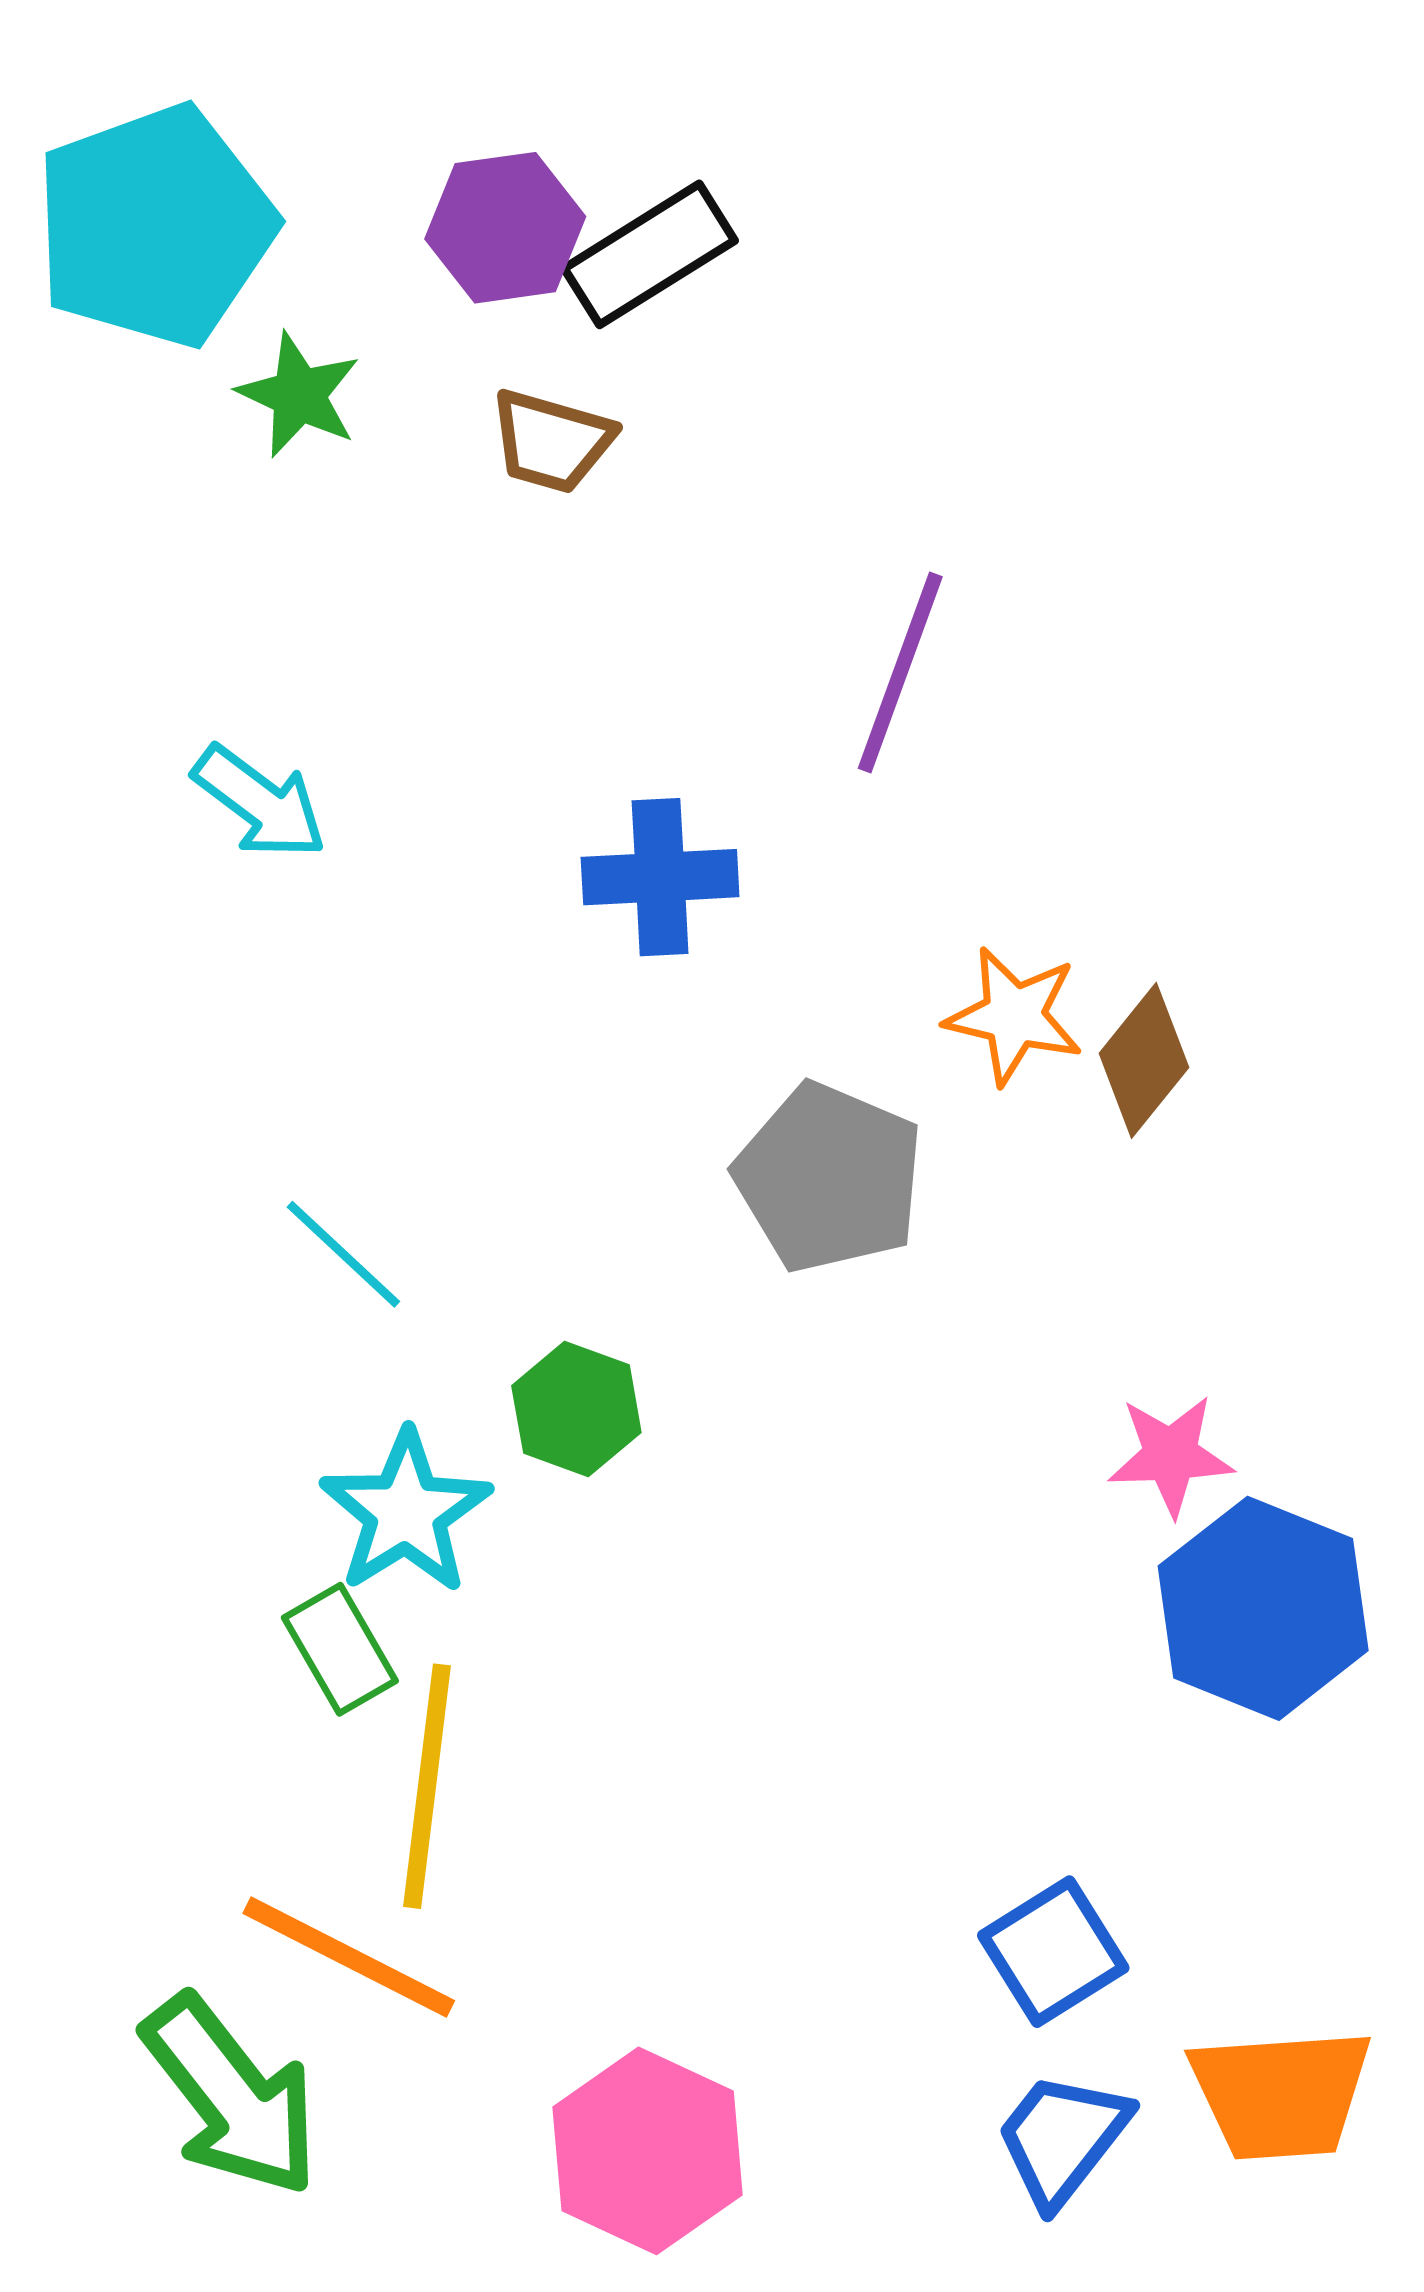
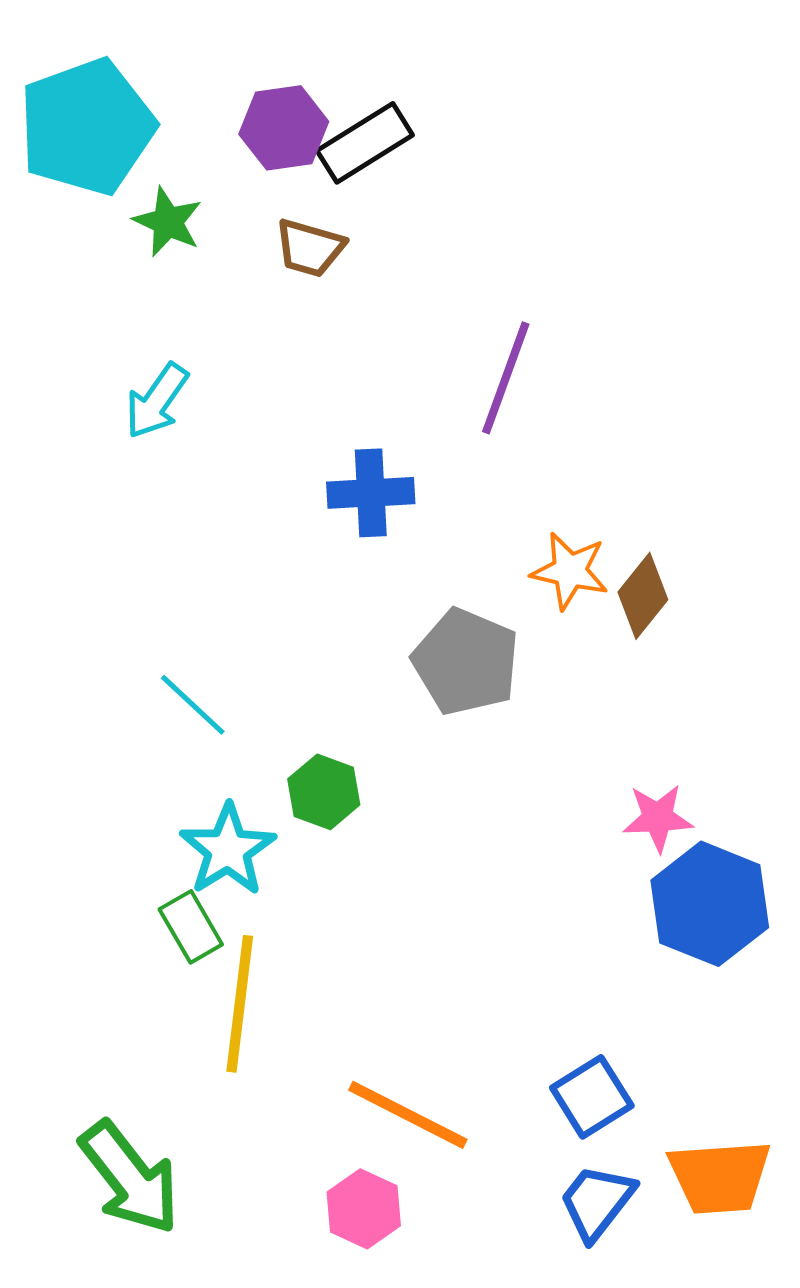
cyan arrow: (260, 802) -> (157, 401), moved, turned 88
orange line: (349, 1957) -> (408, 1115), moved
pink hexagon: (648, 2151) -> (364, 1209), size x0.7

